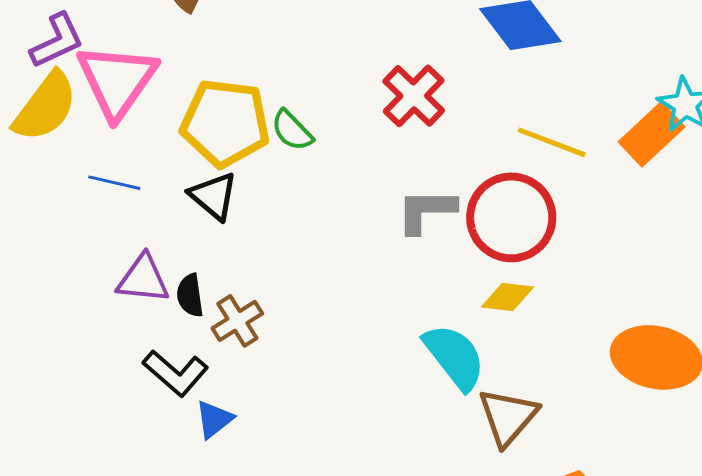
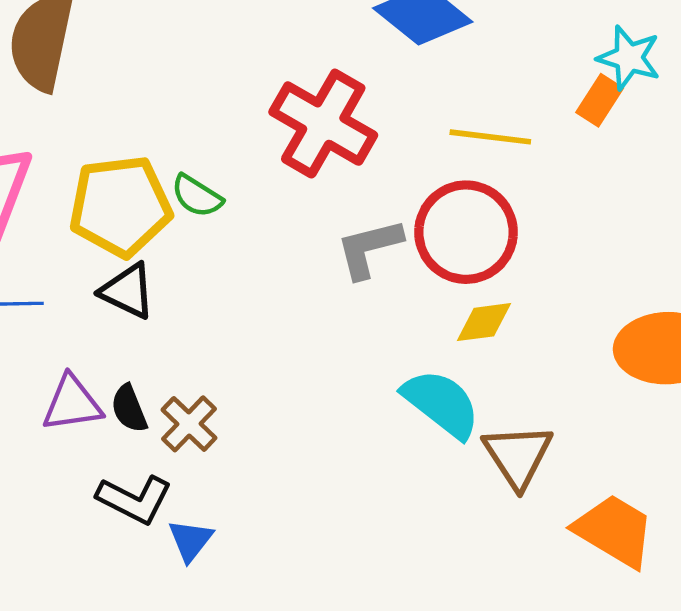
red cross: (414, 96) -> (323, 124), size x1.4
orange rectangle: (652, 134) -> (600, 100), size x0.7

